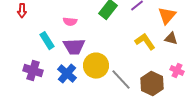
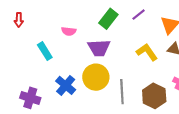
purple trapezoid: (74, 47) -> (99, 48), moved
purple cross: (33, 71) -> (30, 98), moved
gray line: (121, 80) -> (122, 92), turned 40

